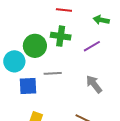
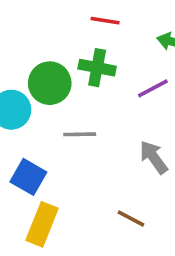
blue square: (28, 86) -> (28, 177), moved, turned 30

